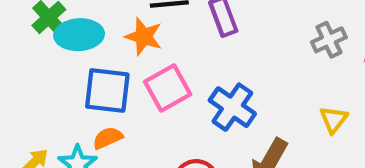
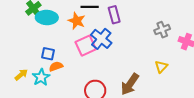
blue square: (107, 91) -> (48, 54), moved, size x0.6
blue cross: (232, 107) -> (101, 39), moved

